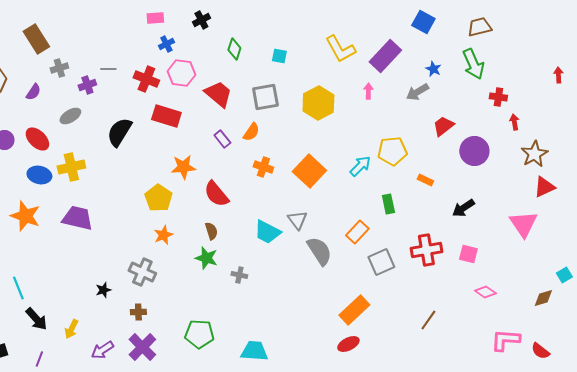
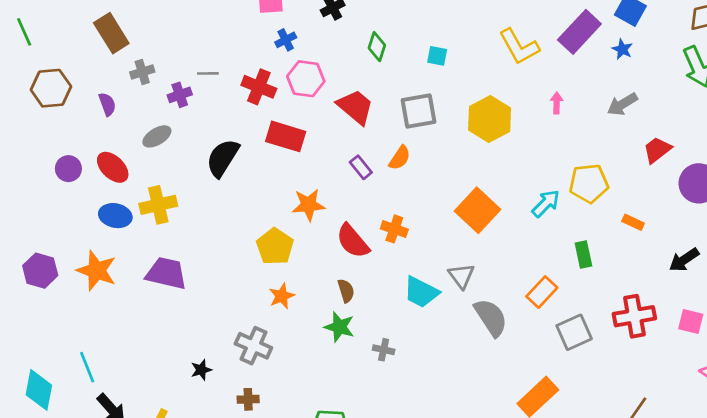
purple rectangle: (385, 56) -> (579, 32), moved
blue star: (433, 69) -> (622, 49), moved
purple semicircle: (33, 92) -> (107, 104), turned -54
orange cross: (263, 167) -> (394, 229), moved

